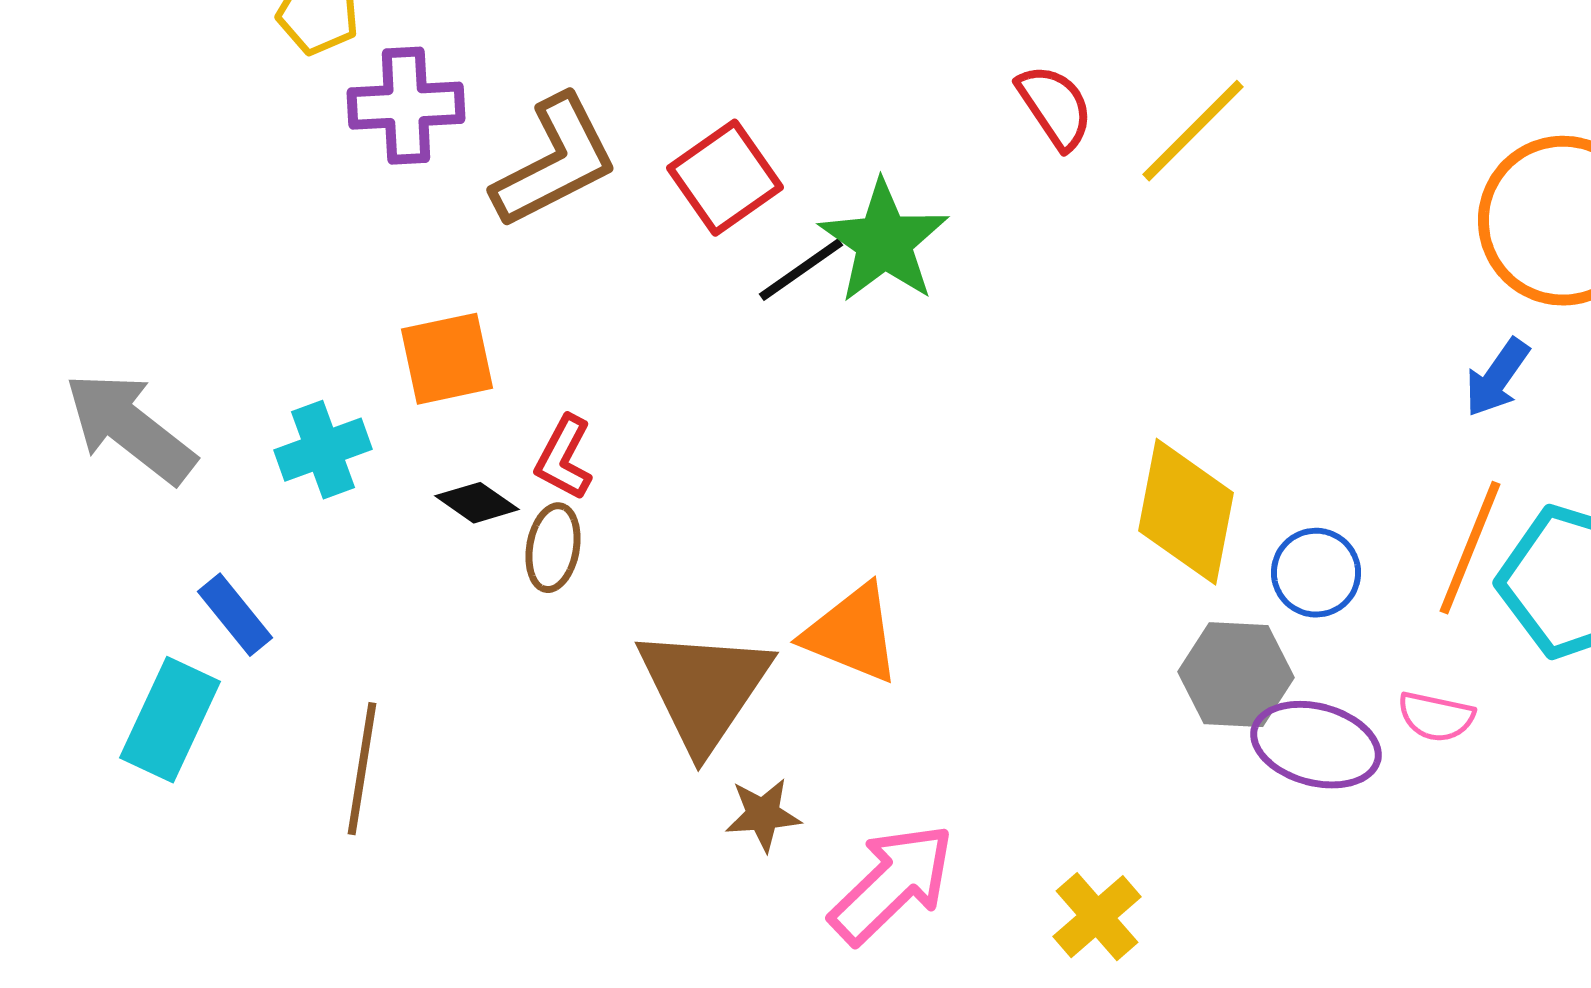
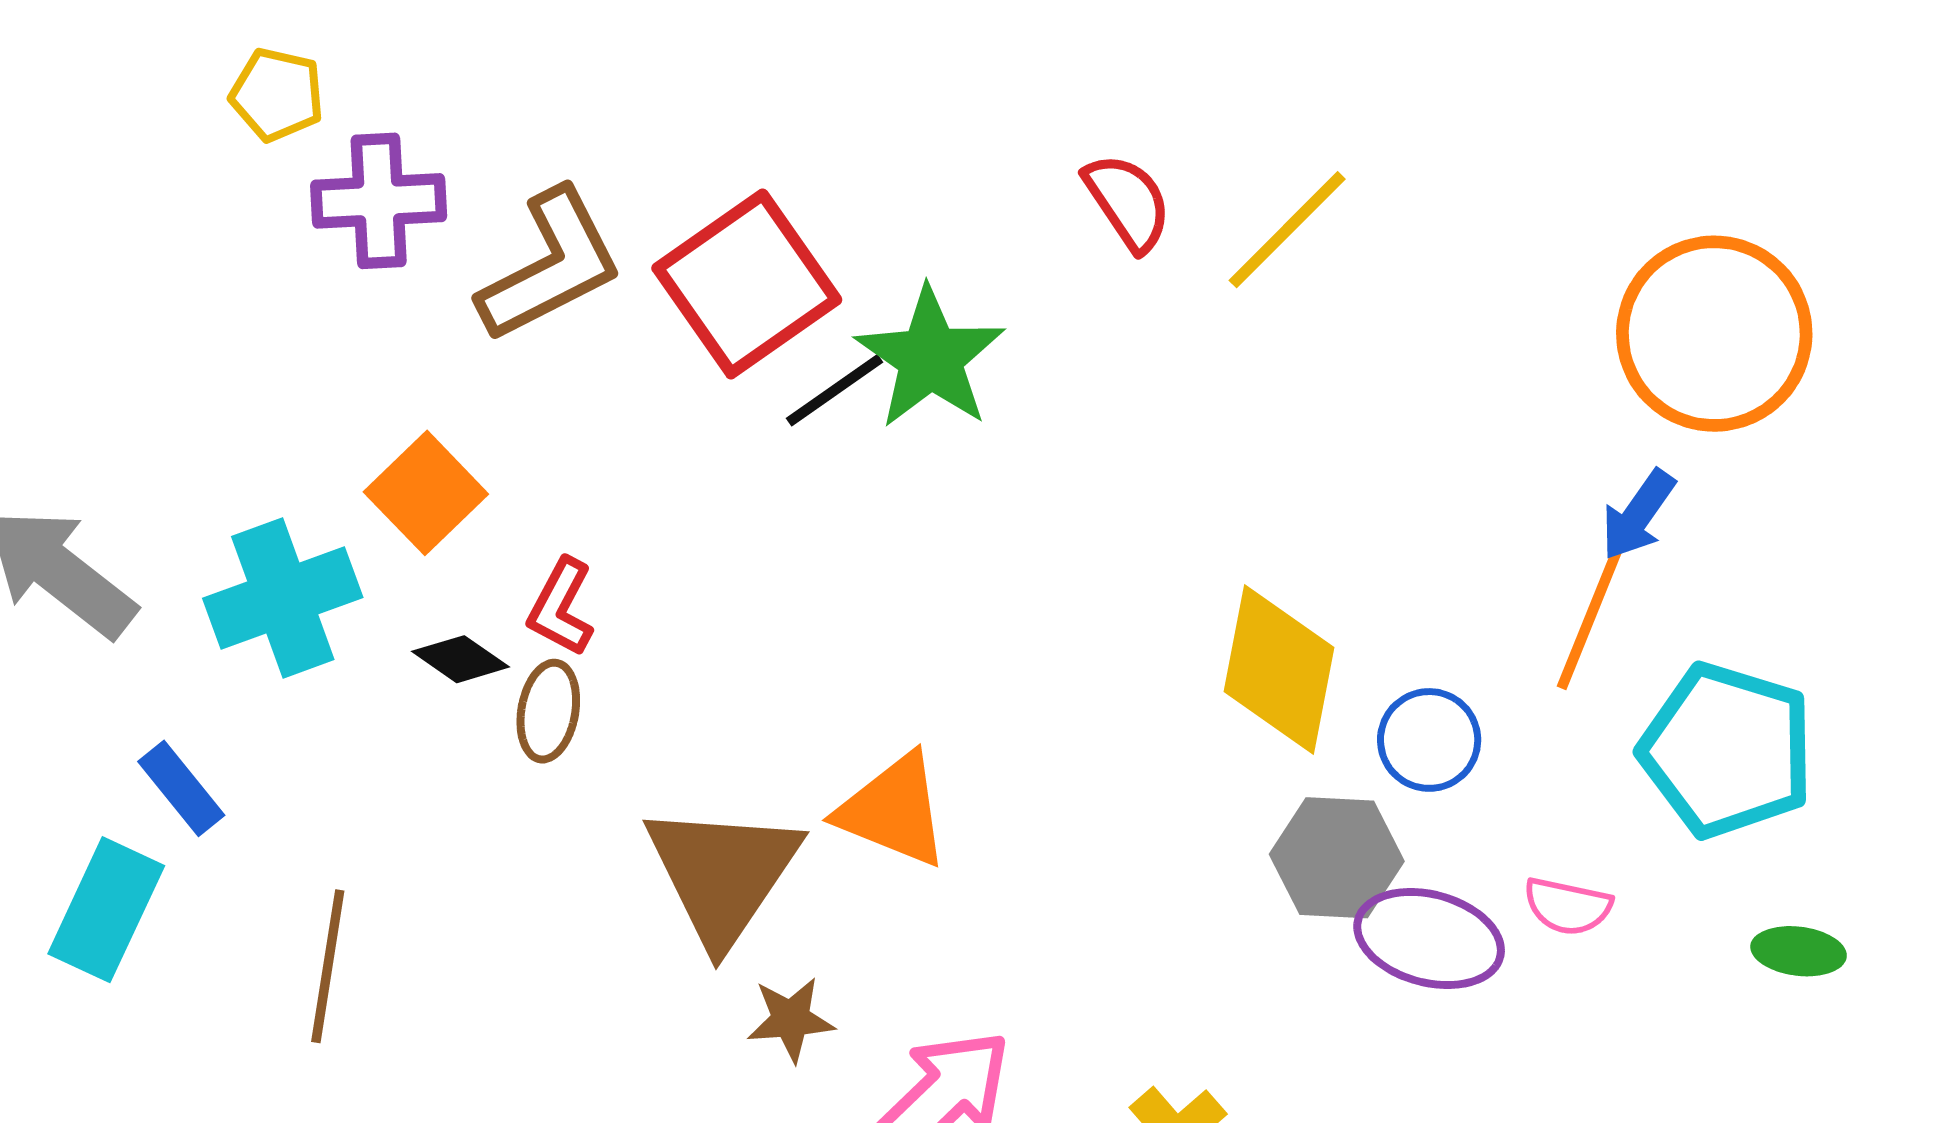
red square: (725, 178) -> (747, 284), size x1.4
orange square: (447, 359) -> (426, 493), turned -32
cyan cross: (323, 450) -> (283, 598), size x1.4
orange line: (1470, 548) -> (1592, 613), moved

